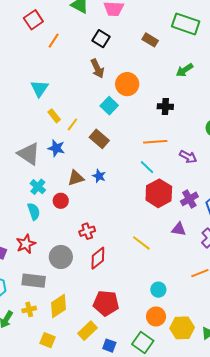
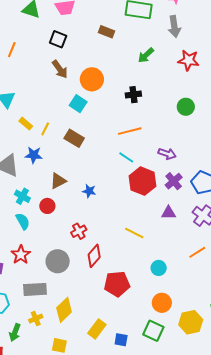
purple arrow: (188, 157) -> (167, 154), moved
blue star: (99, 176) -> (89, 191), moved
cyan circle: (158, 290) -> (159, 268), moved
red pentagon: (106, 303) -> (117, 284), moved
yellow hexagon: (182, 328) -> (191, 322), moved

